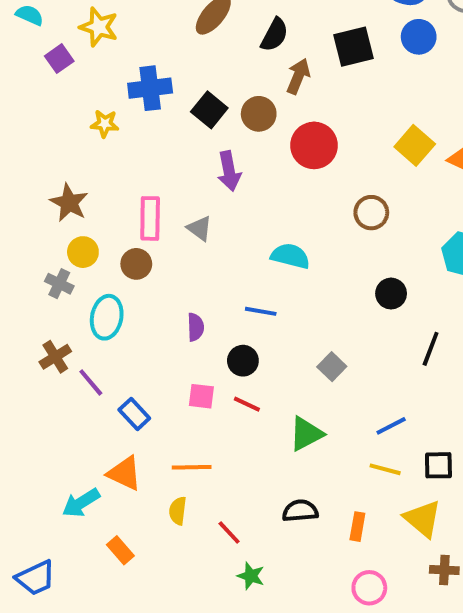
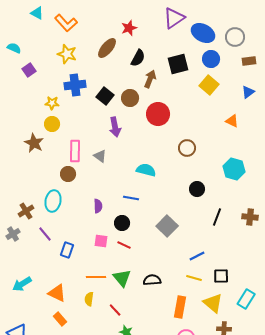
yellow star: (99, 27) -> (67, 54), moved
yellow square: (415, 145) -> (209, 85), moved
yellow circle: (83, 252) -> (52, 124), moved
gray cross: (59, 284) -> (13, 234), moved, turned 32
brown cross: (55, 357) -> (26, 211), moved
gray square: (332, 367) -> (167, 226), size x1.5
blue rectangle: (134, 414) -> (67, 250), turned 63
green triangle: (306, 434) -> (122, 278), moved, turned -42
orange triangle: (124, 473) -> (57, 293), moved
cyan arrow: (81, 503) -> (22, 284), moved
black semicircle: (300, 511) -> (152, 280), moved
orange rectangle: (357, 527) -> (180, 307), size x1.5

